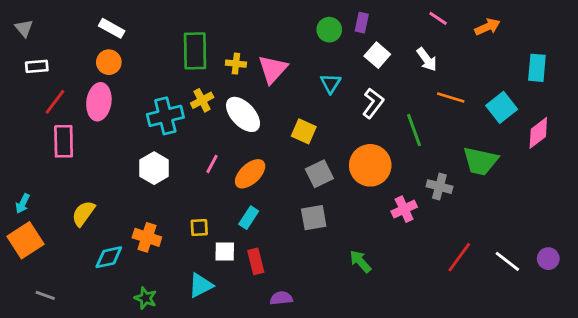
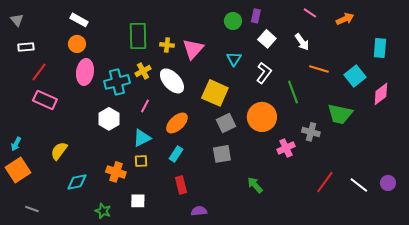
pink ellipse: (99, 102) -> (85, 72), moved
yellow square: (304, 131) -> (215, 93), size x1.5
pink rectangle: (64, 141) -> (45, 100), turned -65
pink line: (212, 164) -> (145, 106), moved
orange cross: (147, 237) -> (116, 172), moved
white square: (225, 252) -> (138, 201), moved
cyan triangle: (201, 285) -> (142, 138), moved

